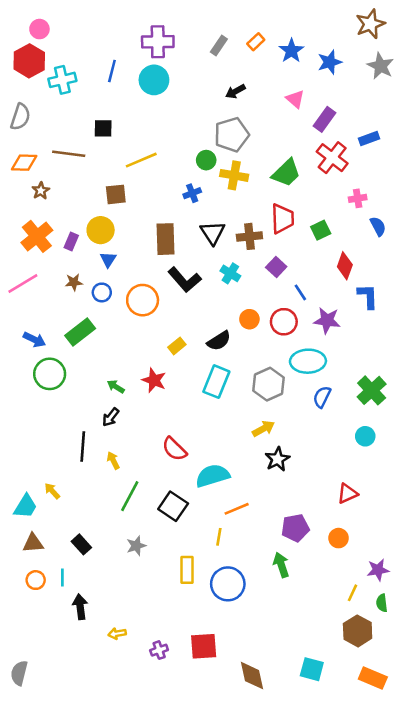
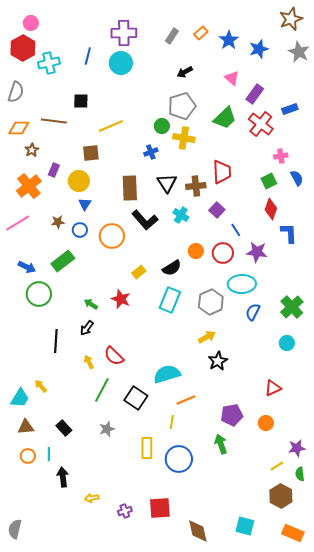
green trapezoid: (286, 173) -> (225, 118), moved
green square: (321, 230) -> (269, 181), moved
purple rectangle: (71, 242) -> (54, 170), moved
black line: (83, 446) -> (56, 341), moved
red semicircle: (174, 449) -> (114, 356), moved
yellow line: (353, 593) -> (277, 466), turned 32

